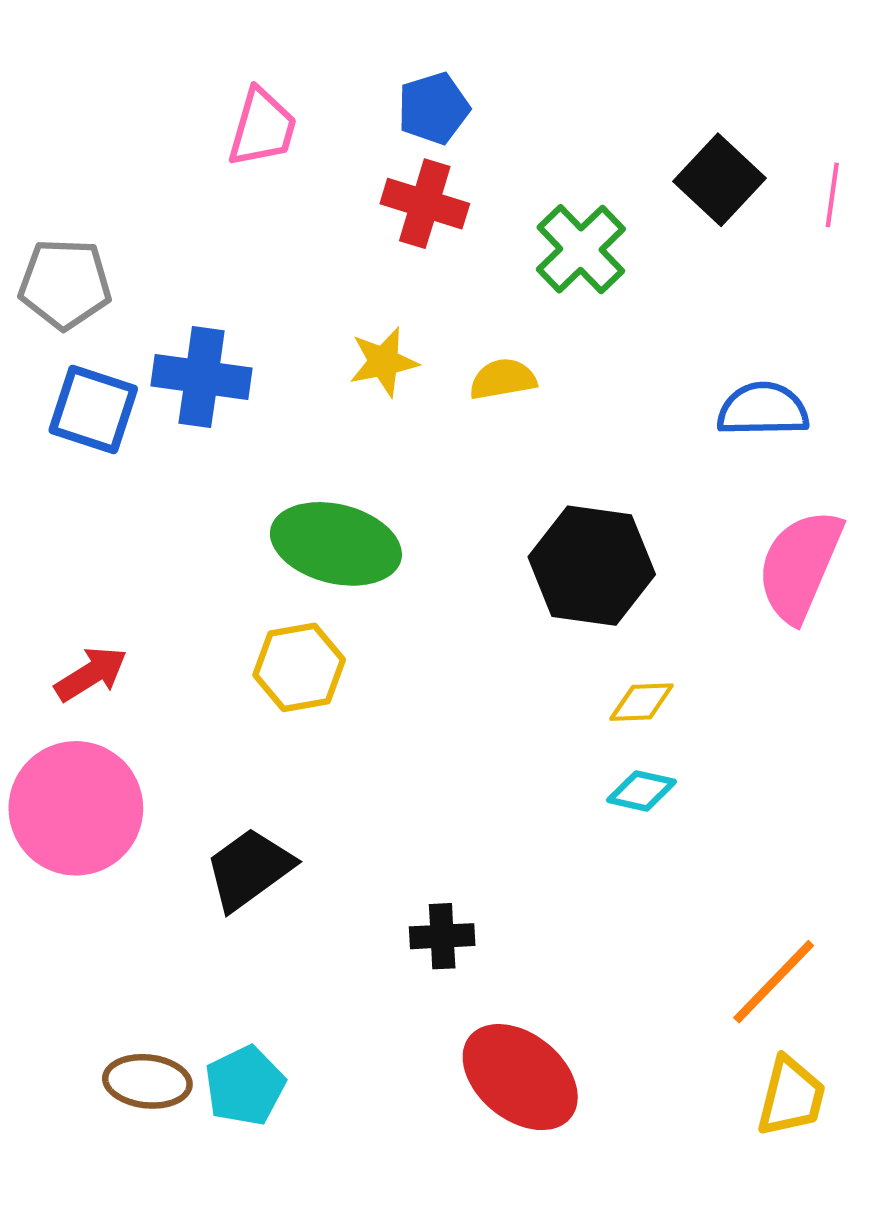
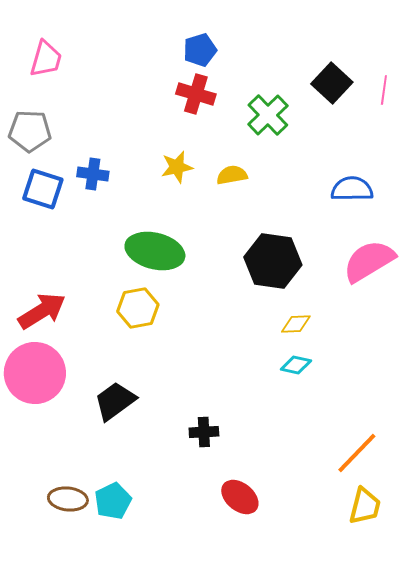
pink trapezoid: (262, 128) -> (46, 59), moved
blue cross: (202, 377) -> (93, 174), size x0.7
pink semicircle: (800, 566) -> (369, 261), turned 36
red arrow: (91, 674) -> (42, 311), size x1.4
red ellipse: (520, 1077) -> (240, 497), size x0.7

